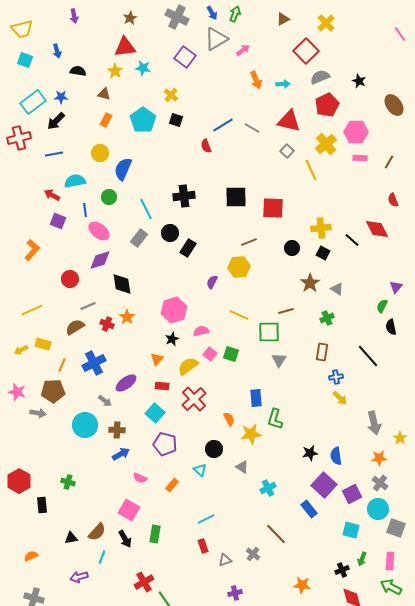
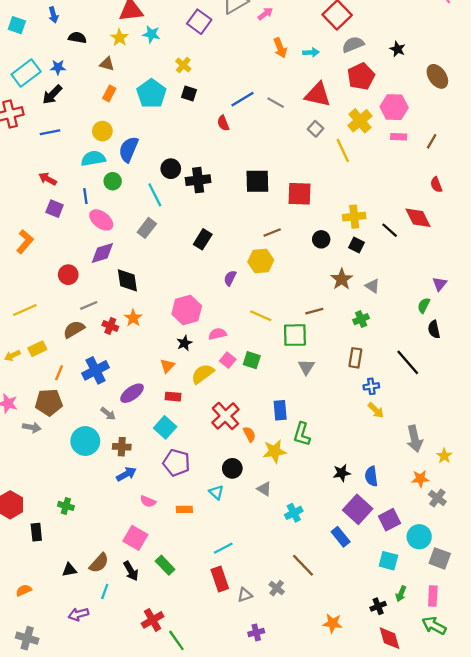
cyan semicircle: (75, 181) -> (93, 158), moved
black circle: (170, 233) -> (171, 169), moved
yellow rectangle: (43, 344) -> (37, 349), turned -42
red cross: (194, 399) -> (225, 416), moved
gray cross: (380, 483) -> (437, 498), moved
orange rectangle: (172, 485) -> (184, 509), turned 48
green rectangle: (155, 534) -> (165, 565), turned -54
red rectangle: (203, 546) -> (220, 579), size x1.5

